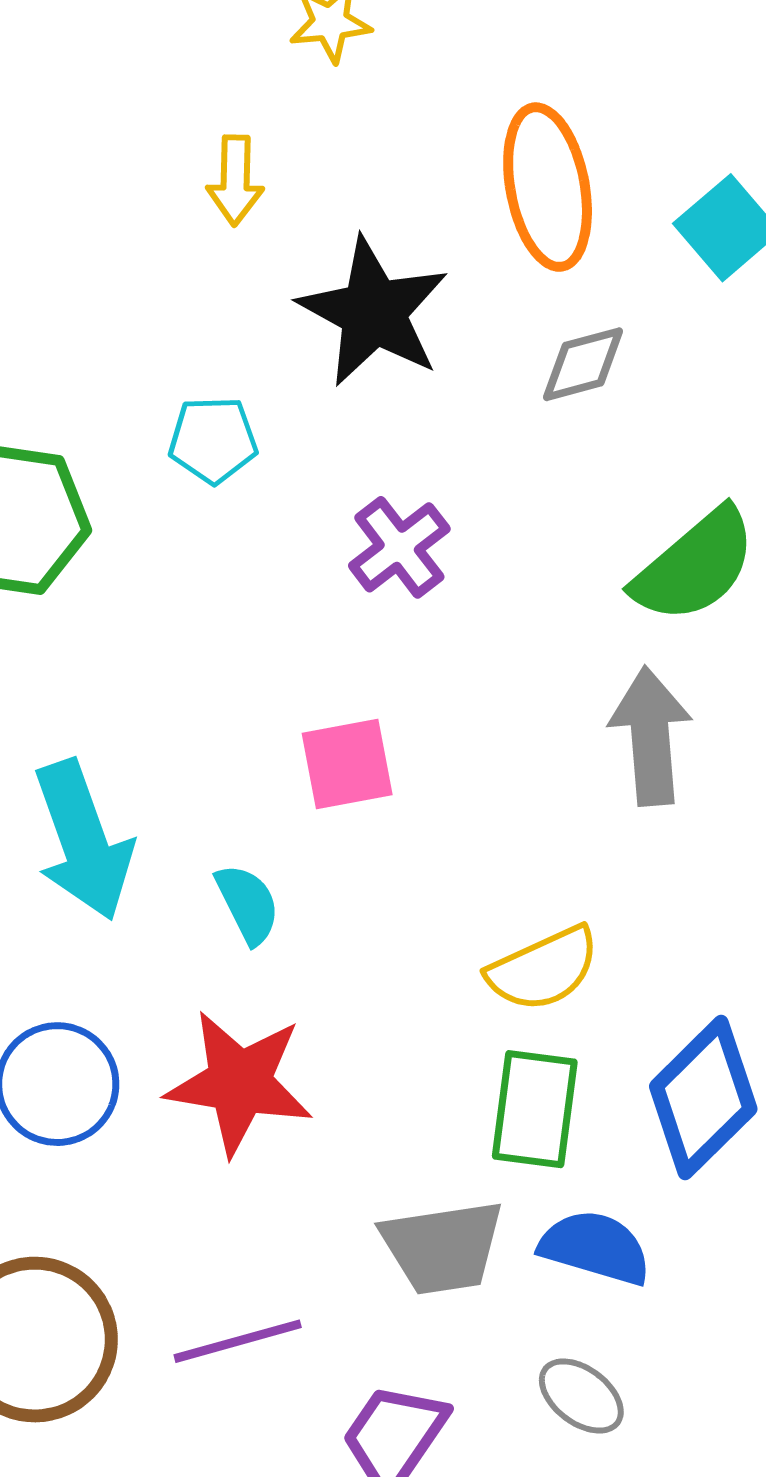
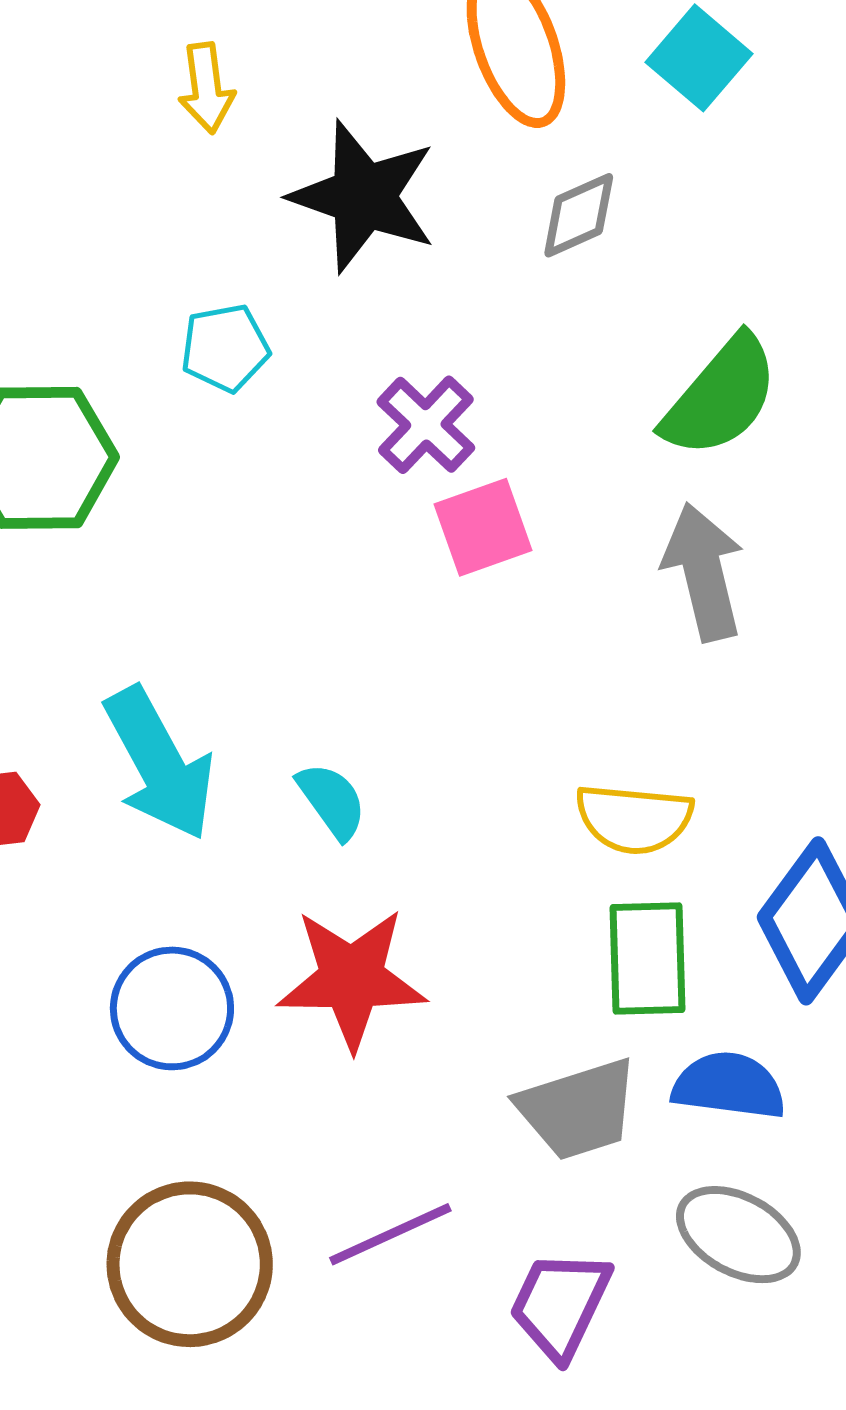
pink square: (347, 764) -> (483, 527), moved
yellow semicircle: (543, 969) -> (634, 819), turned 39
gray ellipse: (581, 1396) -> (738, 1235), size x1.4

